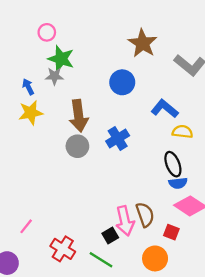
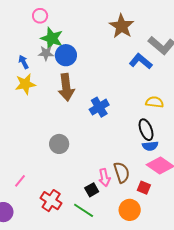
blue circle: (122, 82) -> (66, 55), moved
blue L-shape: (165, 109) -> (141, 61), moved
gray circle: (77, 146) -> (59, 144), moved
pink arrow: (125, 221) -> (104, 177), size x0.7

